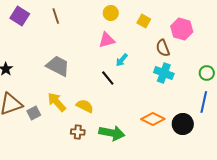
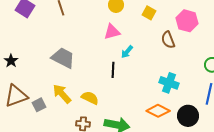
cyan cross: (164, 73) -> (169, 83), moved
black line: (108, 78) -> (113, 70), turned 42

